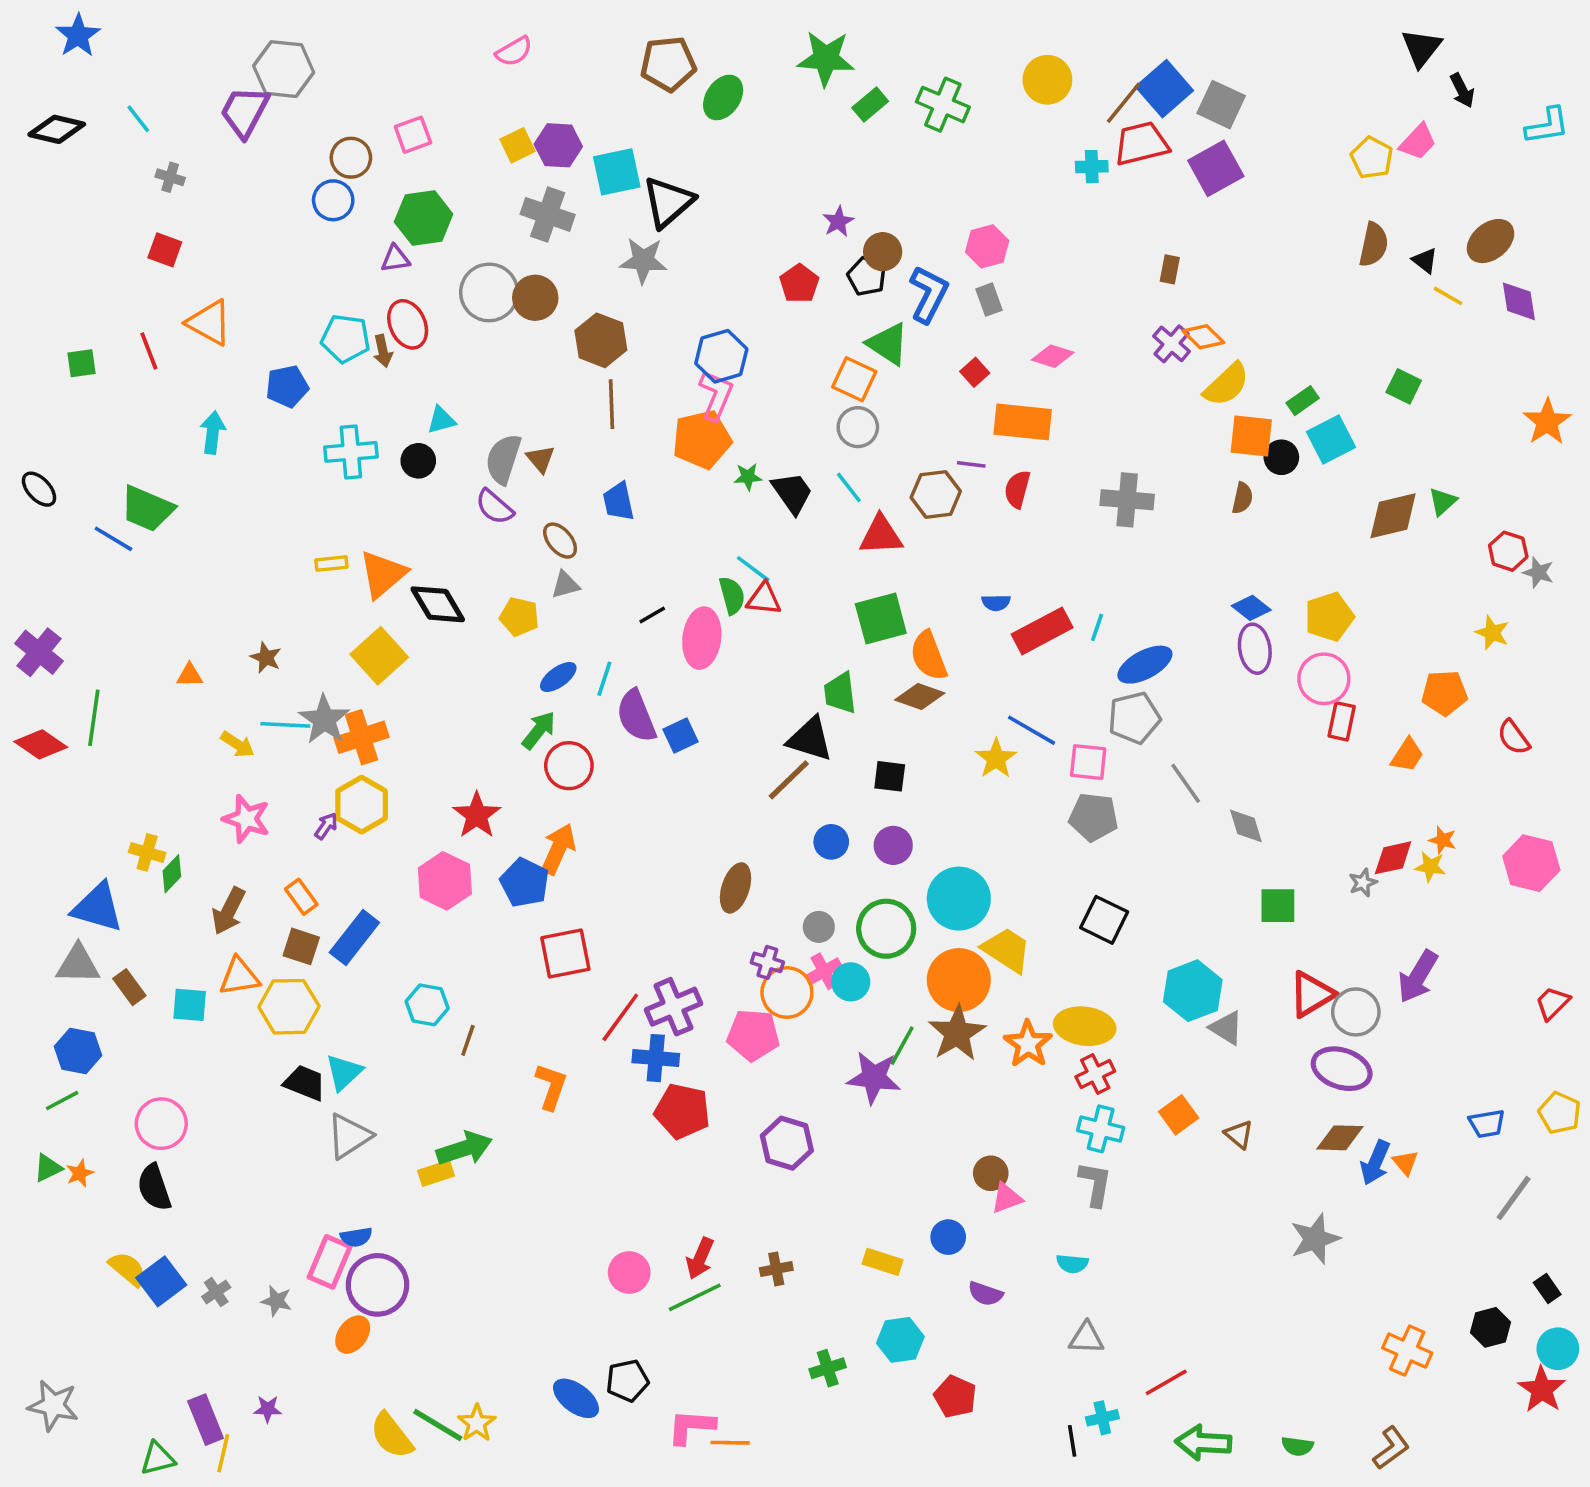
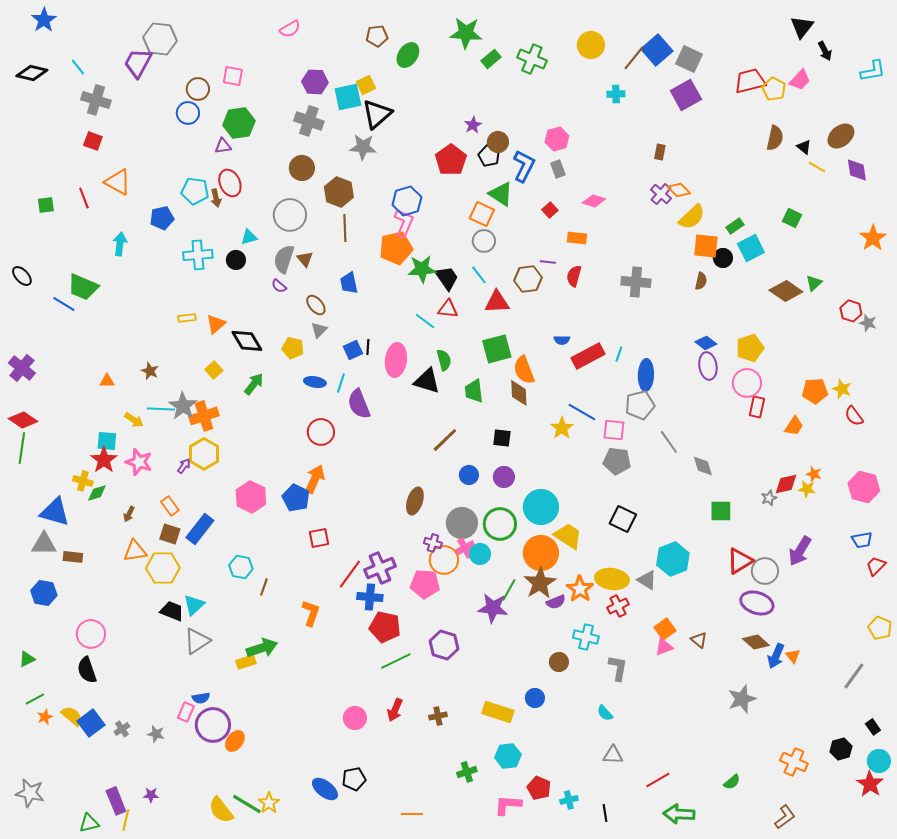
brown pentagon: (668, 64) -> (377, 36), size x0.7
pink square: (413, 135) -> (233, 76), turned 30
red trapezoid: (1141, 144) -> (750, 81), moved
yellow square: (518, 145) -> (366, 85), moved
gray cross: (170, 177) -> (96, 100), size x1.8
red pentagon: (799, 284) -> (451, 160), size x1.4
gray circle: (489, 292) -> (290, 215), moved
orange rectangle: (1023, 422) -> (577, 238), size x0.6
green star: (748, 477) -> (422, 269), size x1.8
purple semicircle: (494, 507) -> (279, 286), size x0.7
brown diamond: (1393, 516) -> (786, 291), turned 48
orange triangle: (383, 574) -> (216, 324), size x0.7
gray triangle: (565, 585) -> (319, 330), turned -30
green semicircle: (732, 595) -> (444, 360), moved
red triangle: (764, 599) -> (448, 309), moved
black line: (652, 615) -> (368, 347), turned -56
yellow star: (1492, 633) -> (842, 389), moved
yellow square: (379, 656) -> (214, 370), size x0.6
blue ellipse: (1145, 665) -> (646, 375), turned -60
blue ellipse: (558, 677) -> (315, 382), turned 45
brown diamond: (920, 697) -> (519, 393), turned 68
green line: (94, 718) -> (22, 448), moved
green arrow: (539, 730) -> (254, 384), moved
blue square: (681, 736) -> (353, 350), moved
black triangle: (810, 739) -> (427, 381), moved
red star: (477, 815) -> (104, 460), moved
green diamond: (172, 874) -> (97, 493), turned 30
brown arrow: (229, 911) -> (129, 514), size x0.6
gray circle: (819, 927) -> (462, 523), size x1.8
red square: (565, 953) -> (319, 538), size x0.7
brown rectangle: (129, 987) -> (73, 557), turned -48
cyan square: (190, 1005) -> (107, 441), moved
gray triangle: (1226, 1028) -> (647, 580), moved
green line: (62, 1101) -> (35, 699), moved
blue trapezoid: (1487, 1124) -> (862, 540), moved
cyan cross: (1101, 1129) -> (586, 637), moved
brown diamond: (1340, 1138) -> (756, 642), turned 40
orange star: (80, 1173) -> (45, 717), moved
pink triangle: (1007, 1198) -> (664, 647), moved
pink rectangle: (330, 1262) -> (186, 712), size x0.7
yellow rectangle: (883, 1262) -> (498, 712), size x1.4
cyan semicircle: (1072, 1264) -> (605, 713), turned 42
purple semicircle: (985, 1294) -> (556, 602), moved, turned -42
green line: (695, 1297) -> (396, 661), moved
orange ellipse: (353, 1335) -> (235, 741), moved
cyan cross: (1102, 1418) -> (569, 800), moved
pink L-shape: (691, 1427) -> (508, 805), moved
green semicircle: (1297, 1446) -> (732, 782), moved, turned -48

